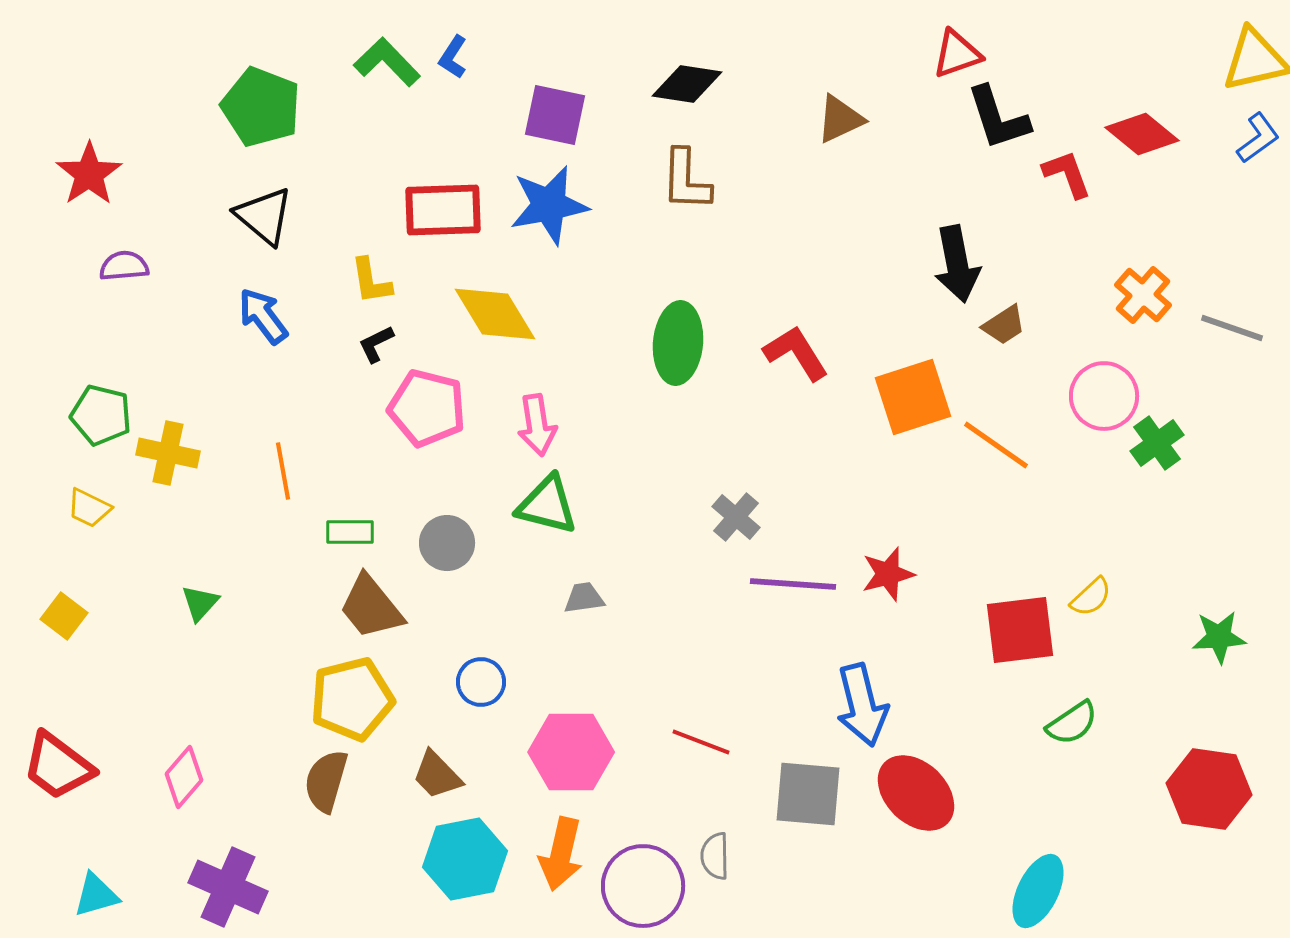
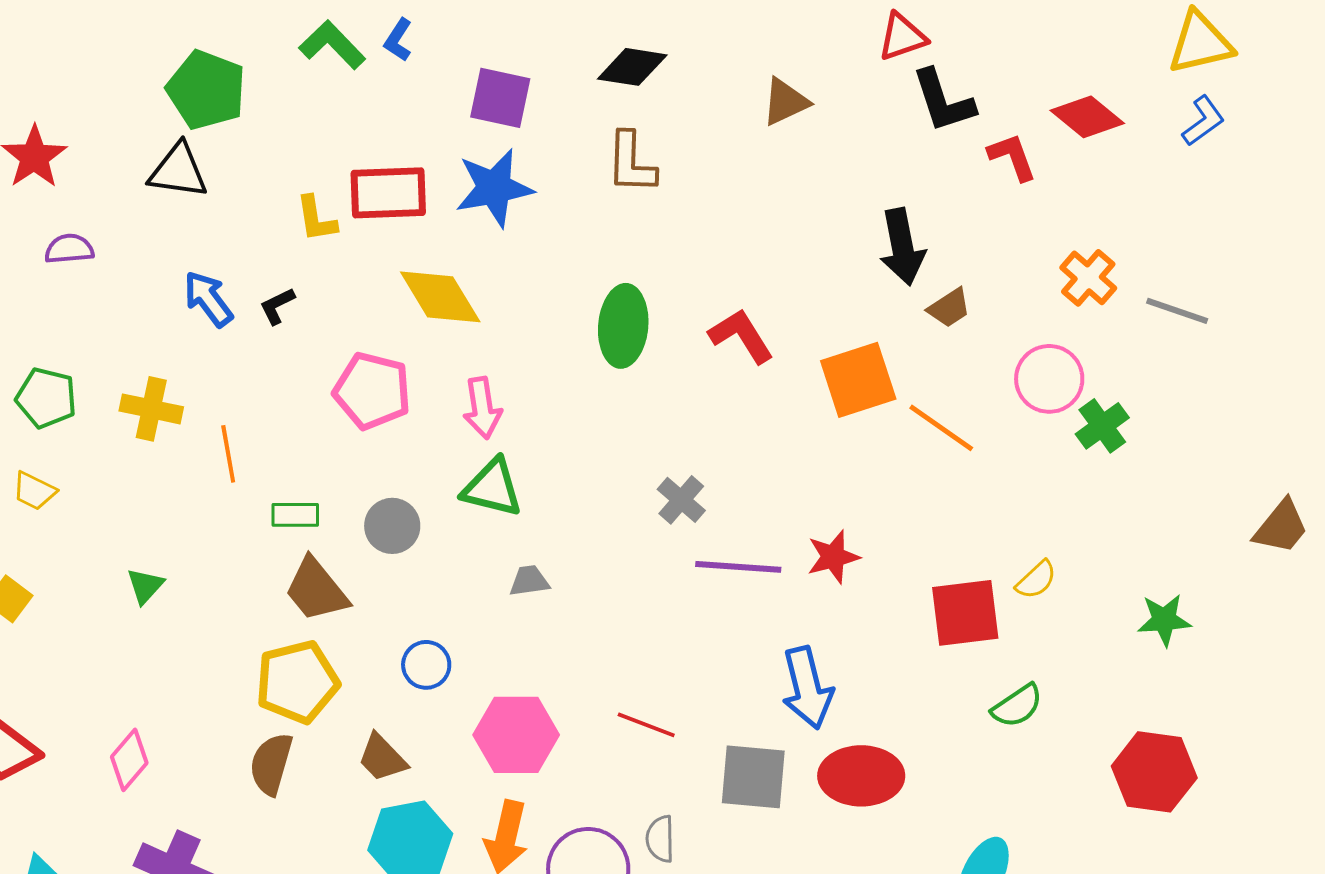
black triangle: (264, 216) -> (178, 171), moved, turned -32
yellow L-shape: (371, 281) -> (316, 219), moved
black L-shape: (376, 344) -> (277, 306), moved
yellow cross: (168, 453) -> (151, 409), moved
red ellipse: (916, 793) -> (861, 776), turned -44

